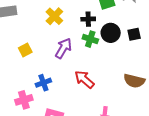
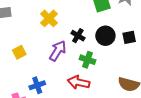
black cross: (88, 19) -> (78, 36), moved, turned 32
green cross: (90, 39) -> (88, 60), moved
red arrow: (84, 79) -> (79, 82), turned -30

